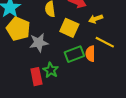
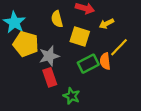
yellow line: (105, 42) -> (119, 47), turned -66
green star: (51, 70) -> (72, 96), moved
red rectangle: (36, 77) -> (50, 77), moved

